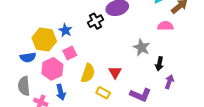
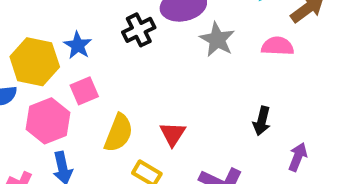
gray star: (142, 47) -> (217, 40), moved
purple arrow: (169, 82) -> (298, 157), moved

